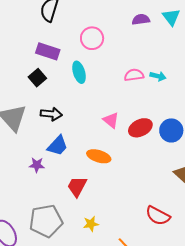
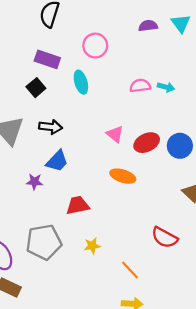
orange ellipse: (99, 156) -> (123, 176), moved
red trapezoid: (77, 186) -> (78, 205), turned 50

